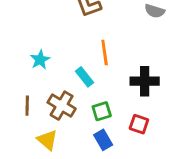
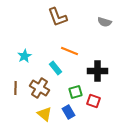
orange line: (105, 53) -> (69, 51), turned -60
green square: (102, 111) -> (75, 92), moved
yellow triangle: (47, 140) -> (44, 114), moved

